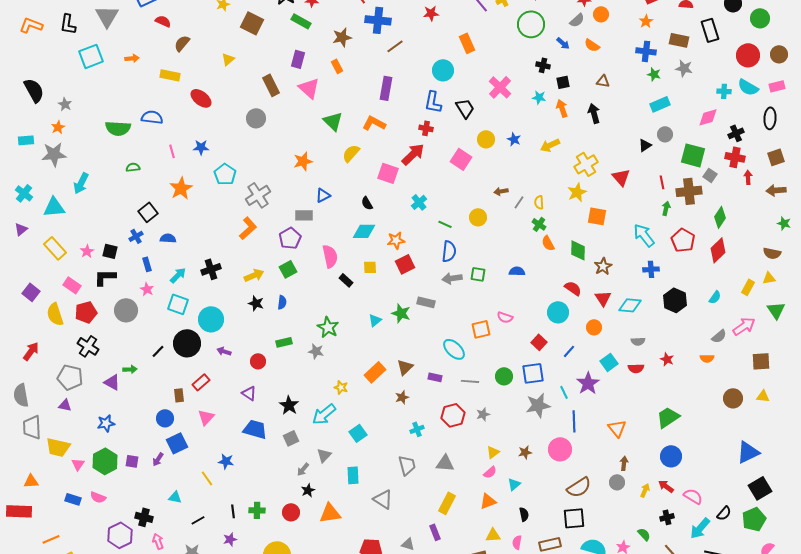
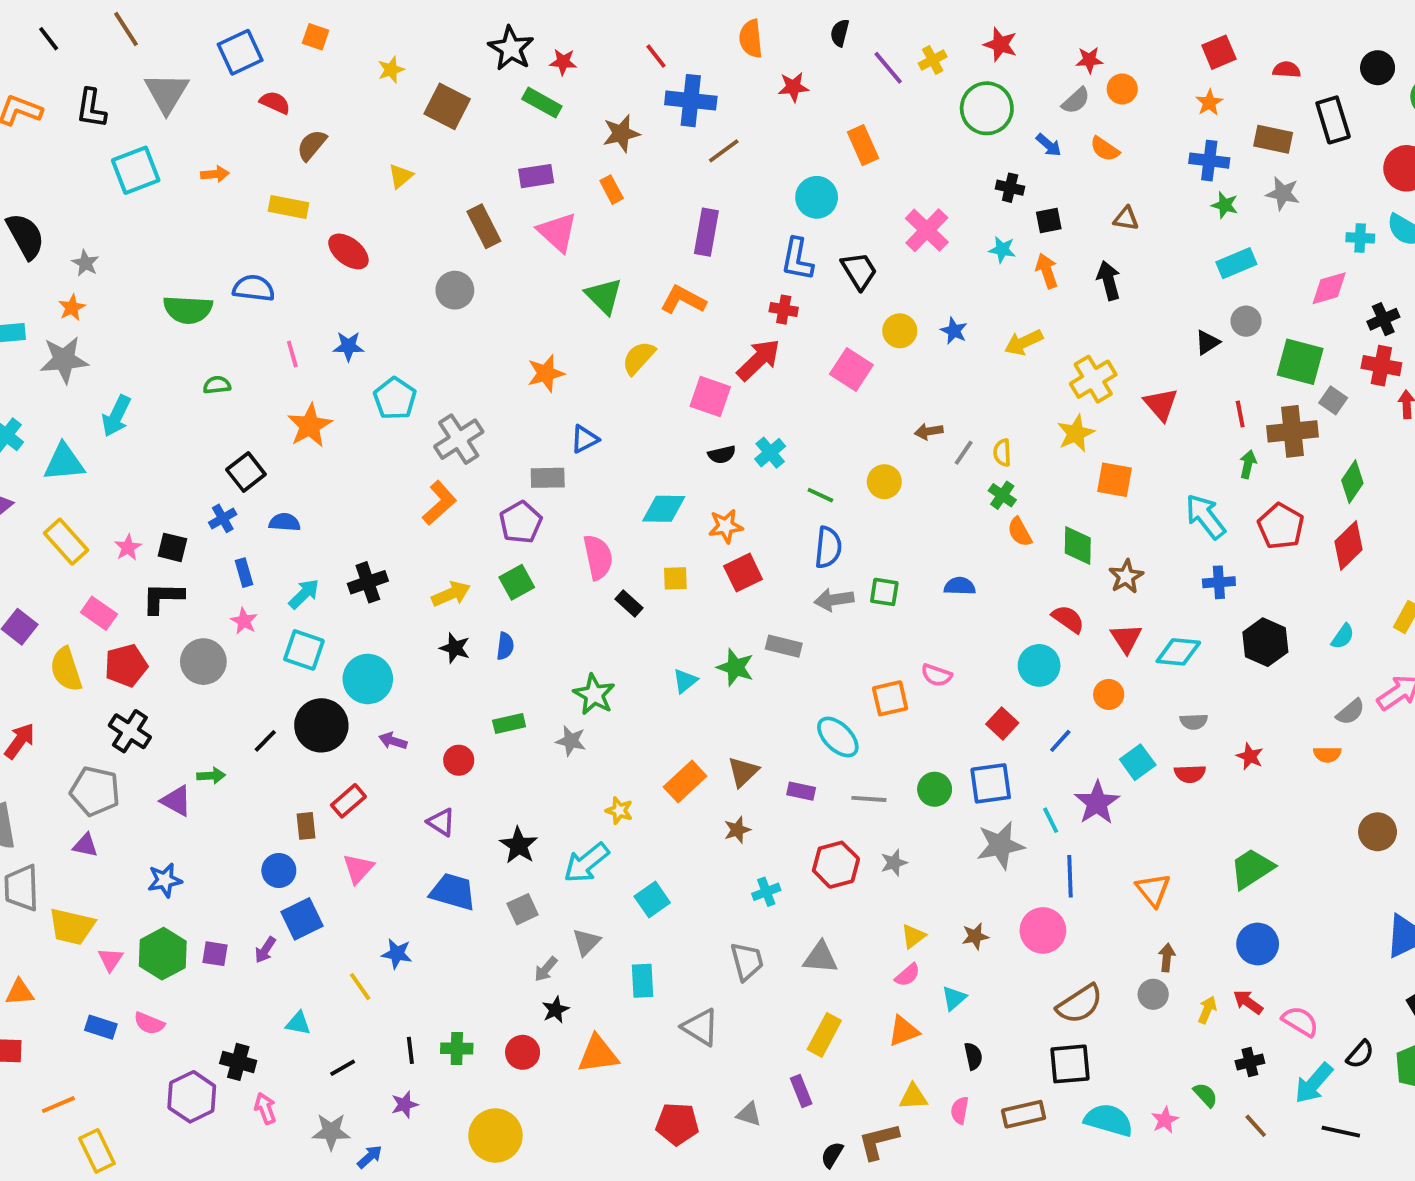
purple rectangle: (298, 59) -> (536, 176), turned 66
black semicircle: (367, 203) -> (722, 455), moved, turned -72

